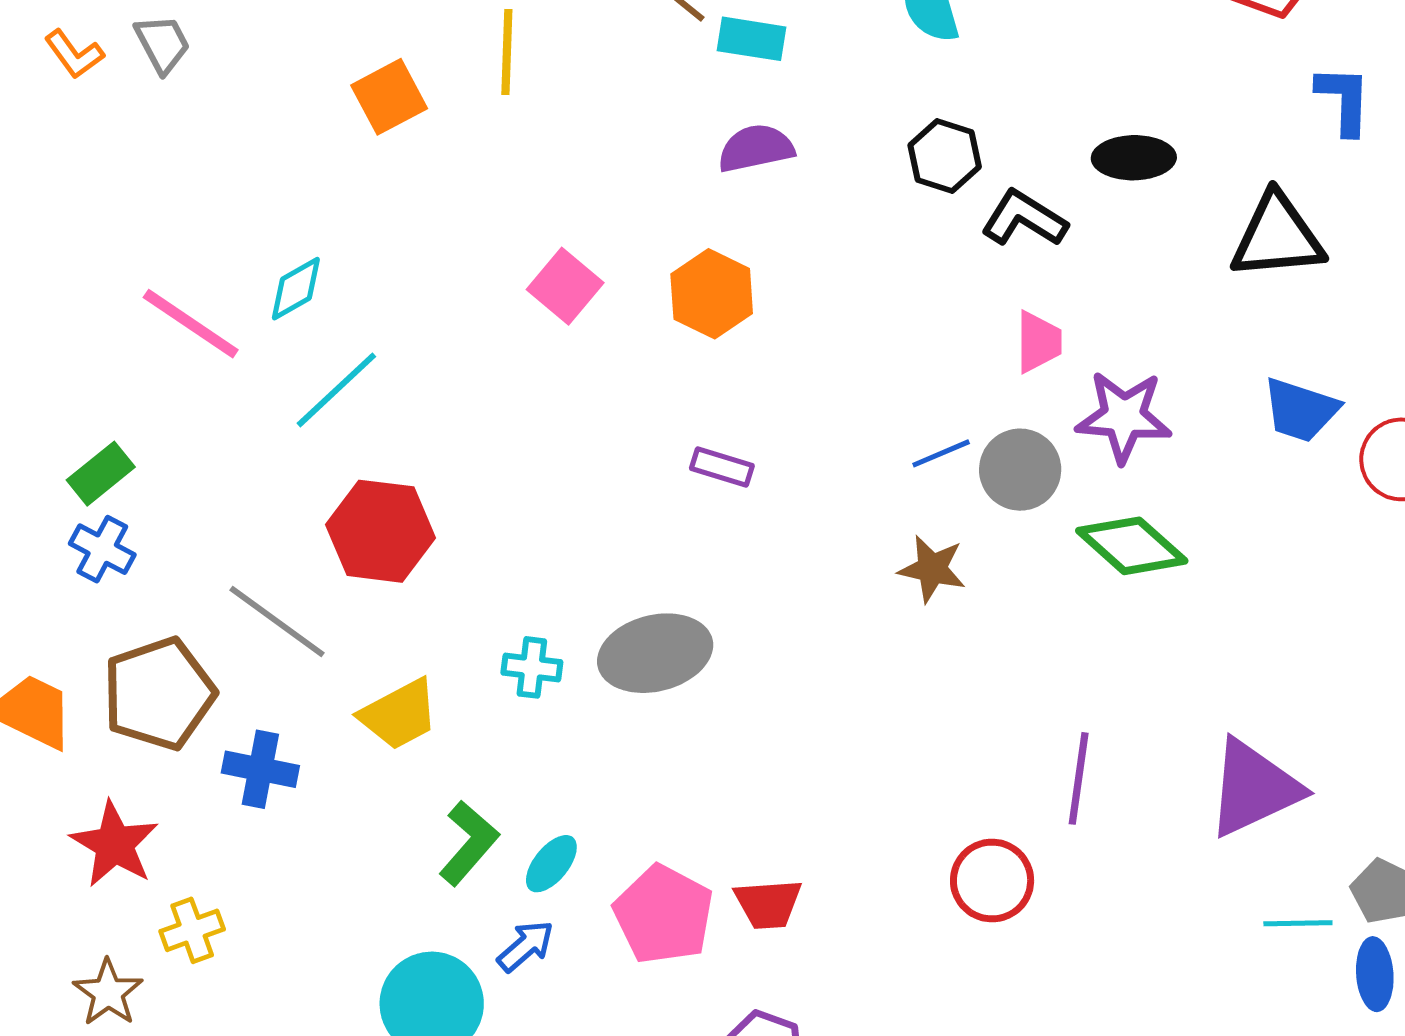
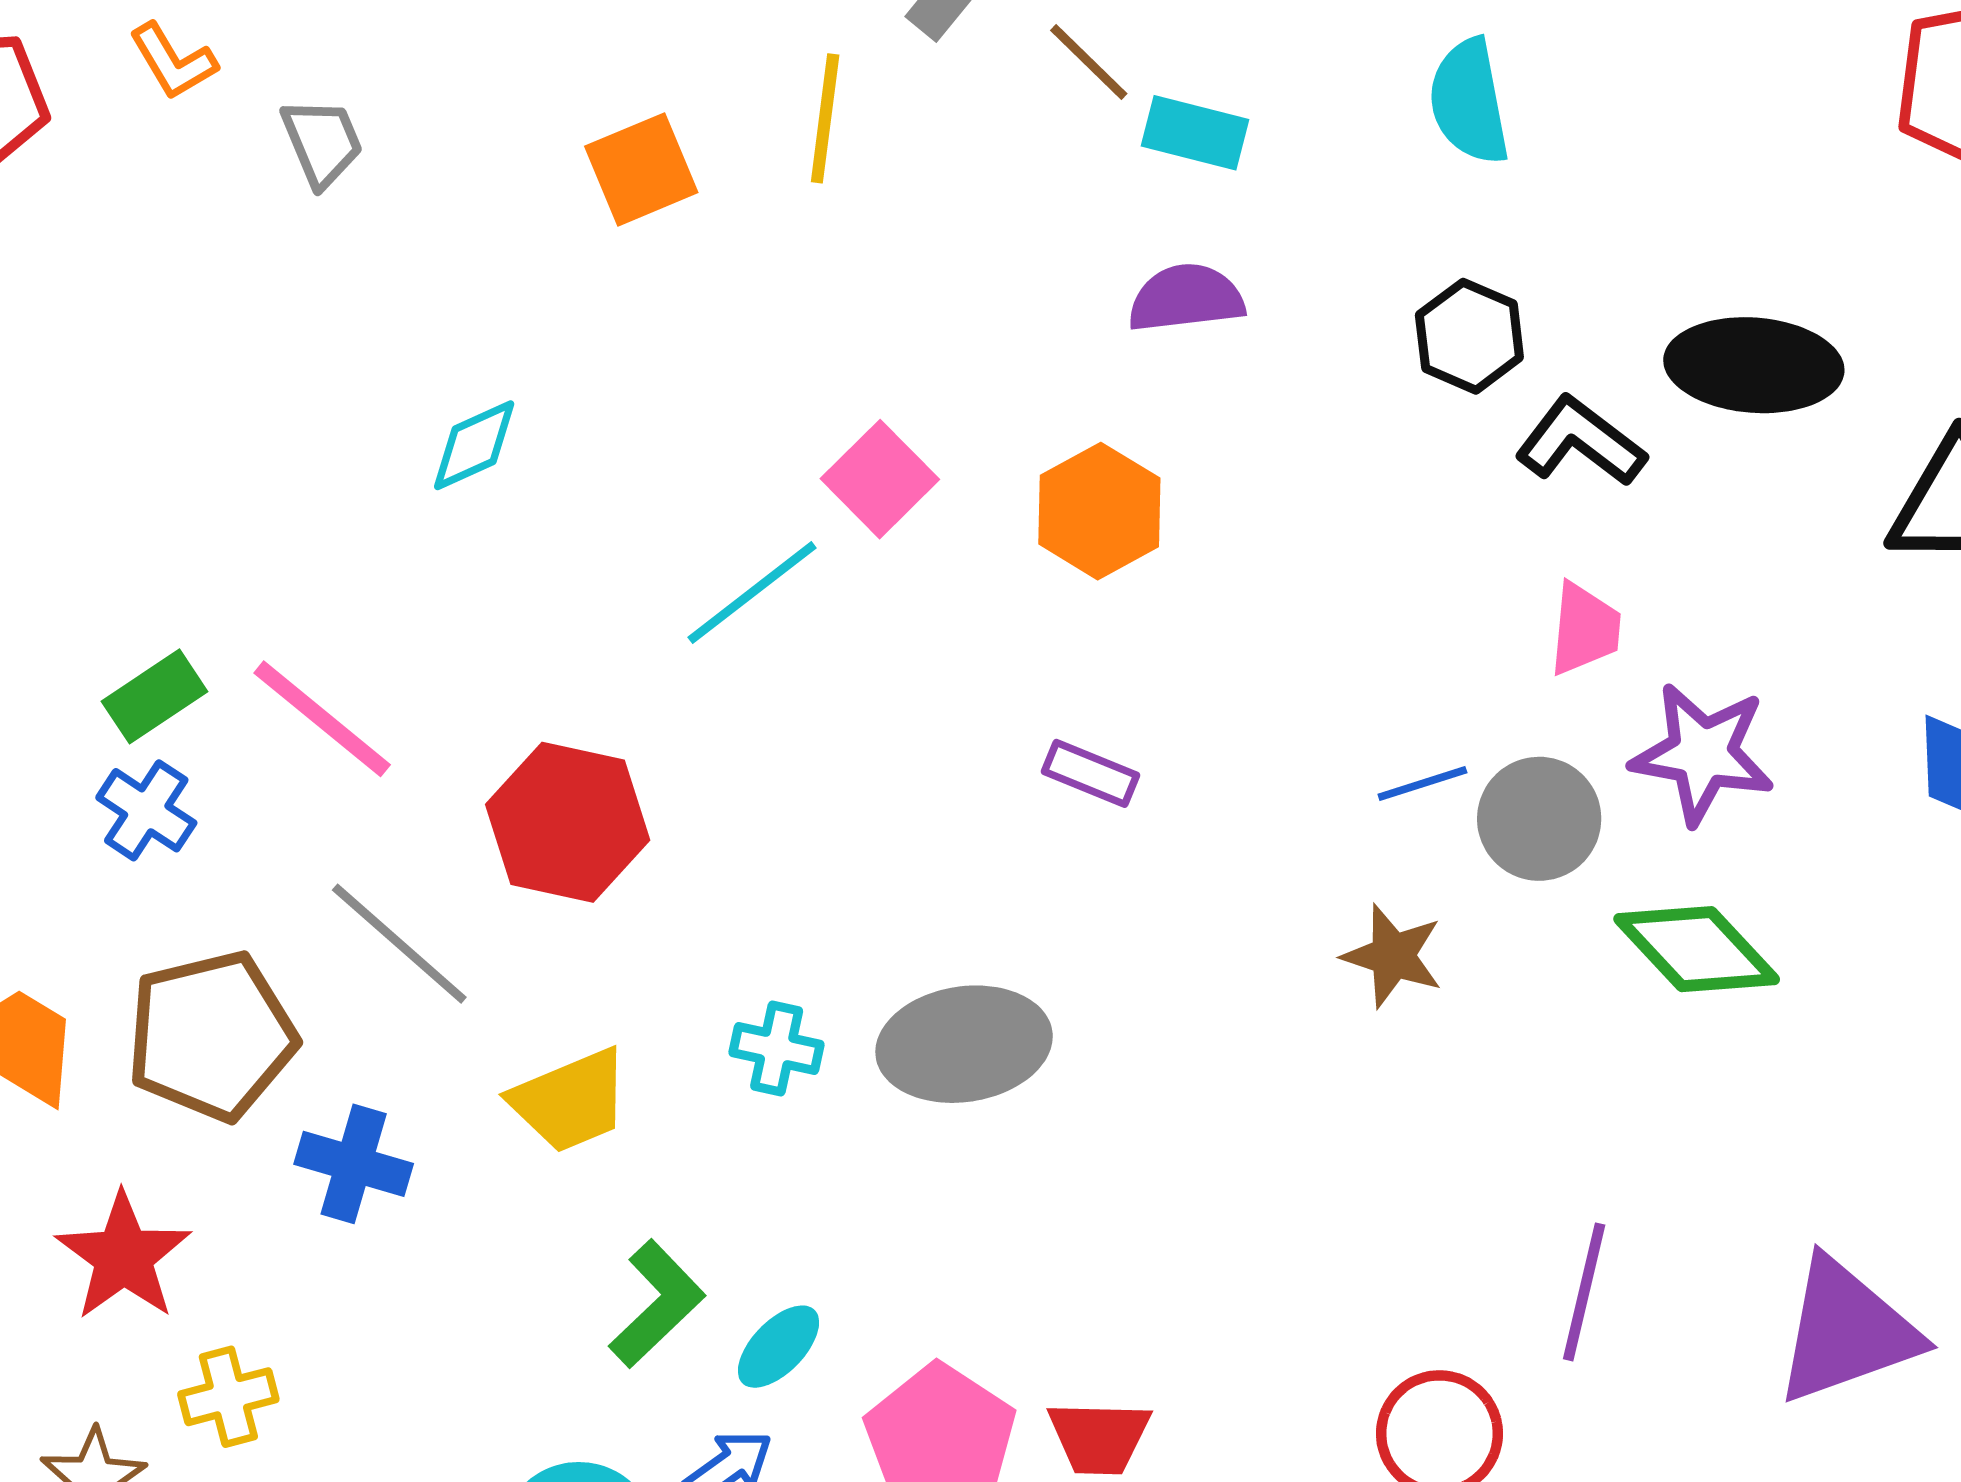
gray trapezoid: (163, 44) -> (322, 142), moved
black ellipse: (1134, 158) -> (1754, 365), size x1.4
pink line: (191, 324) -> (322, 719), moved
cyan line: (336, 390) -> (752, 593), moved

